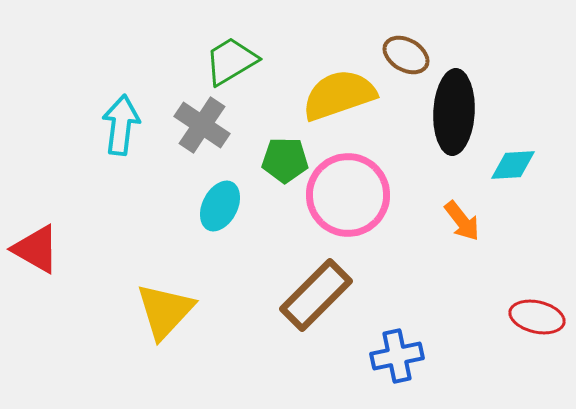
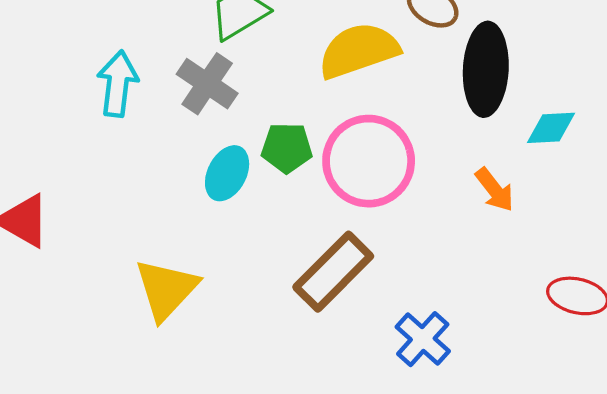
green pentagon: (285, 160) -> (287, 148), moved
blue cross: (397, 356) -> (423, 339), turned -36

